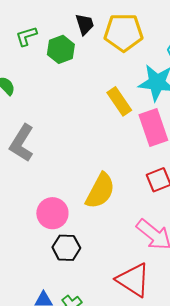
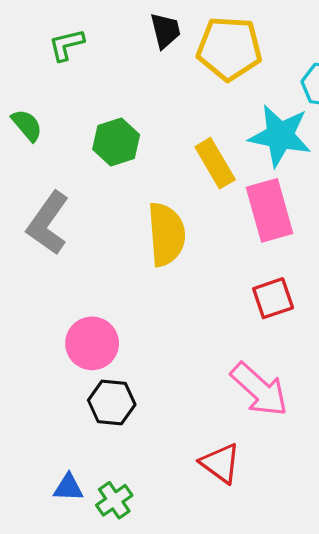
green hexagon: (61, 49) -> (116, 142), moved
yellow semicircle: (100, 191) -> (166, 234), moved, turned -36
red triangle: (133, 280) -> (220, 463), size x0.7

